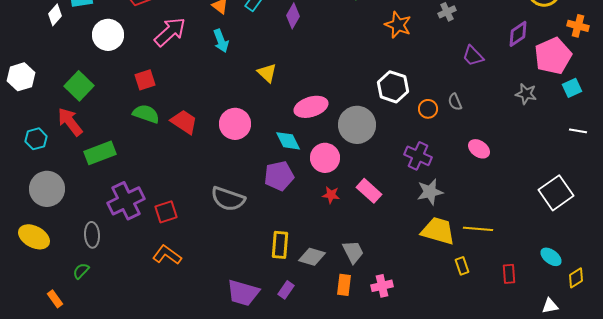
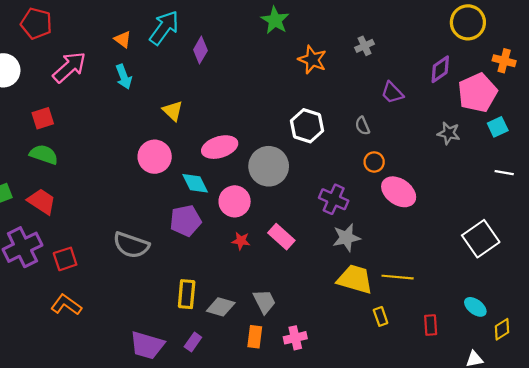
gray semicircle: (455, 102) -> (362, 126), moved
orange circle: (428, 109) -> (374, 162), moved
red trapezoid: (184, 122) -> (42, 201), moved
pink circle: (235, 124) -> (155, 157), moved
pink ellipse: (479, 149) -> (399, 192), size x1.5

